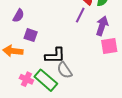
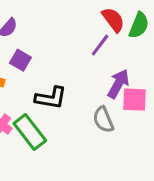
purple arrow: (102, 26) -> (118, 84), moved
gray semicircle: (64, 70) -> (103, 120), moved

